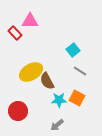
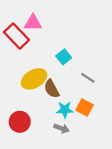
red rectangle: (15, 33) -> (16, 36), size x1.6
cyan square: (73, 50) -> (64, 57), moved
gray arrow: (57, 125) -> (61, 128), moved, turned -120

